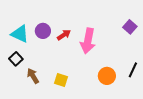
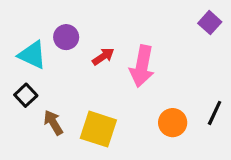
purple square: (130, 27) -> (210, 23), moved
purple circle: (43, 31) -> (66, 37), moved
yellow square: (61, 80) -> (98, 129), size x1.6

